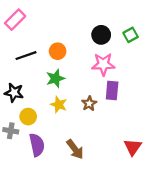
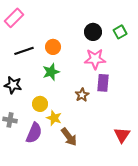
yellow star: (59, 105) -> (54, 118), moved
yellow circle: (28, 117) -> (40, 104), moved
purple semicircle: (37, 145) -> (34, 133), turned 35

